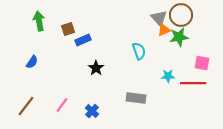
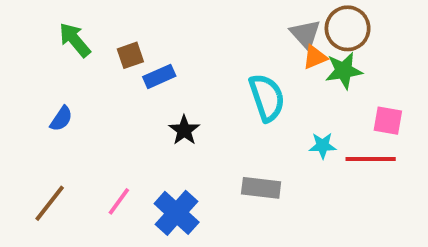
green arrow: (39, 21) -> (75, 40), turned -30
cyan semicircle: (139, 51) -> (267, 98), size x1.4
blue cross: (92, 111) -> (177, 213), size x1.6

